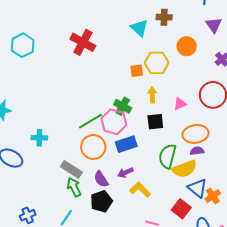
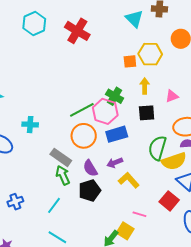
cyan hexagon: (23, 45) -> (34, 24), moved

